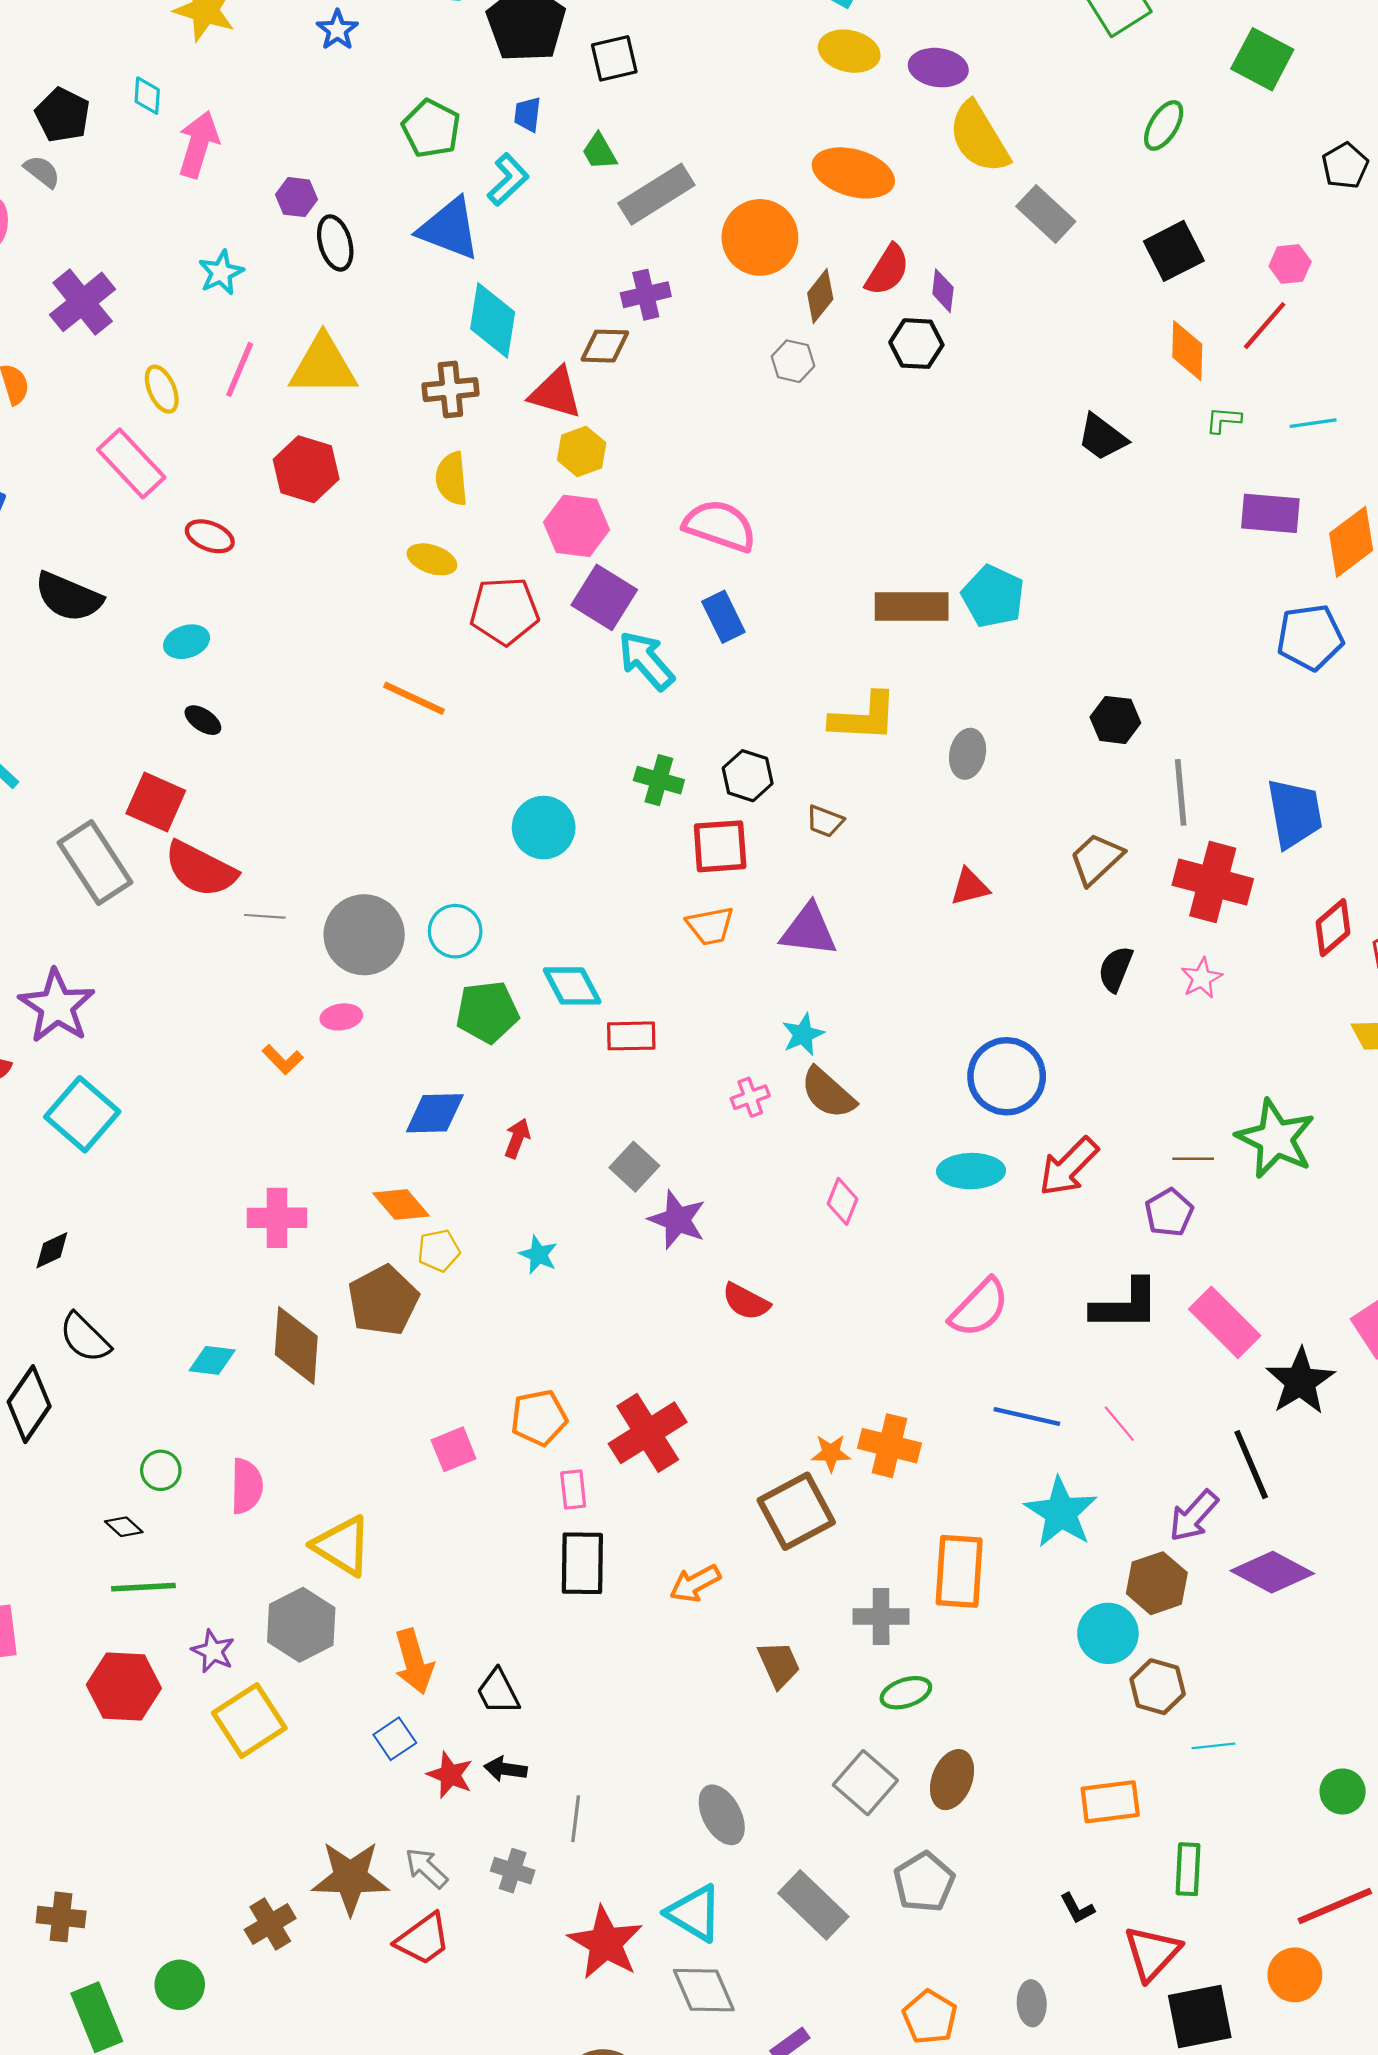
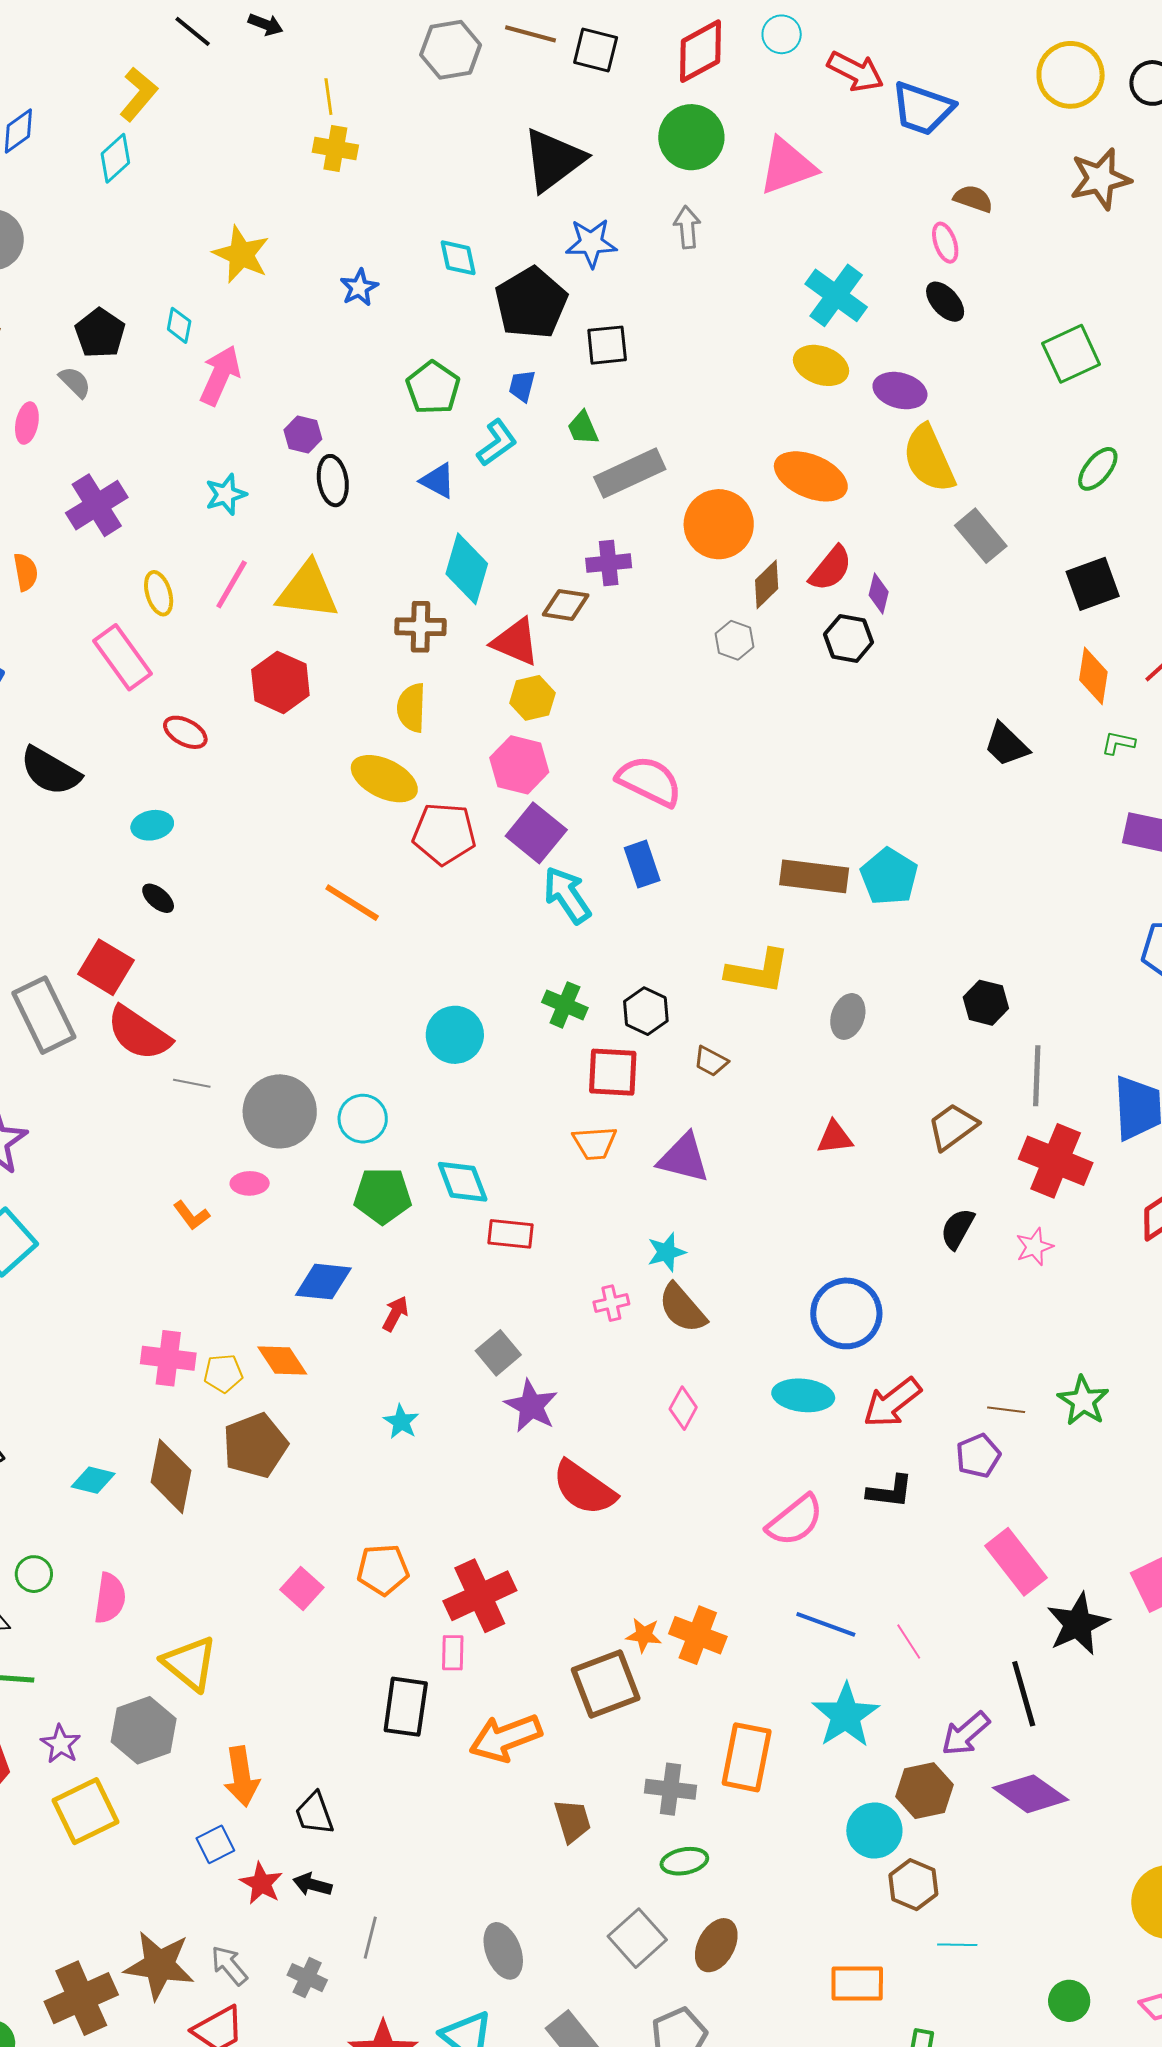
blue triangle: (449, 229) -> (438, 481), size x0.6
yellow ellipse: (432, 559) -> (384, 779), size x1.5
green star: (1276, 1139) -> (1083, 1401), size x0.7
yellow pentagon: (439, 1251) -> (223, 1373), moved
red semicircle: (746, 1302) -> (584, 1488), size x1.5
black L-shape: (1125, 1305) -> (890, 1492), moved, size x0.7
pink square: (454, 1449) -> (302, 1589), turned -33
pink rectangle: (573, 1490) -> (453, 1653), moved
orange arrow: (695, 1583) -> (506, 1738), size x1.5
brown cross: (270, 1924) -> (81, 1998), size x1.5

